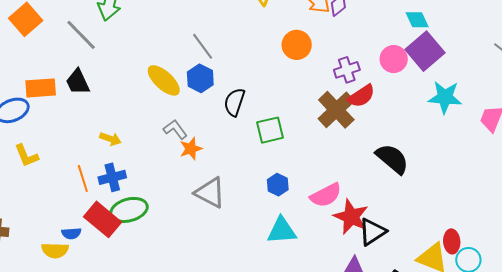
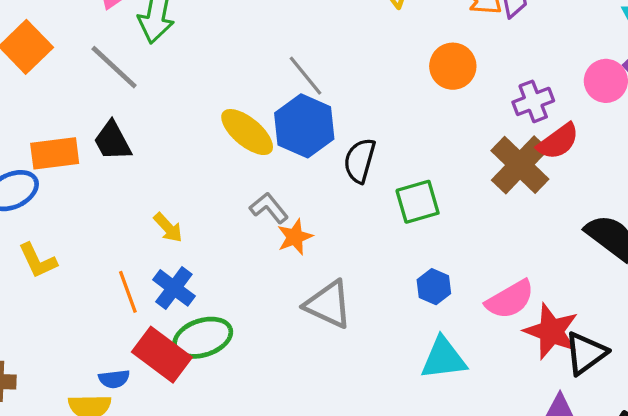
blue hexagon: (200, 78) -> (304, 126), size x1.4
yellow arrow: (110, 139) -> (168, 228), turned 30
blue cross: (112, 177) -> (174, 288), turned -36

